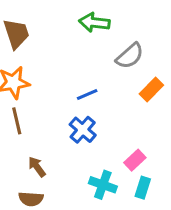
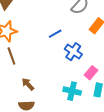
blue cross: (83, 130) -> (73, 52), moved

